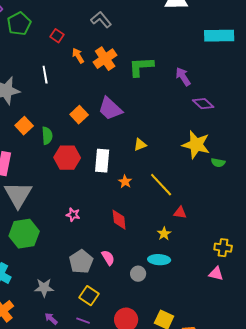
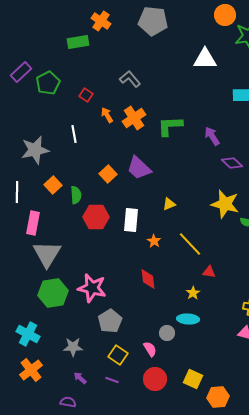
pink star: (73, 215) -> (92, 288), moved, size x2.0
pink semicircle: (108, 258) -> (150, 349), moved

